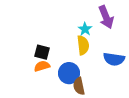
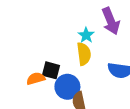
black square: (42, 52) -> (51, 70), moved

